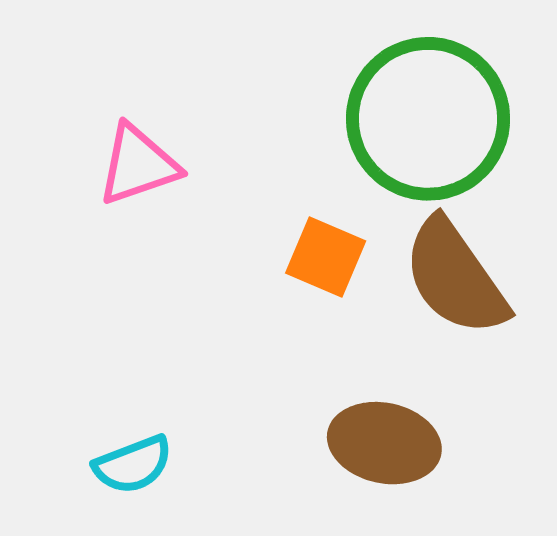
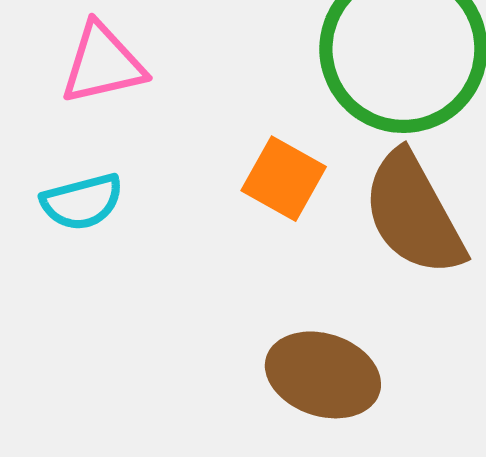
cyan semicircle: (133, 465) -> (82, 202), moved

